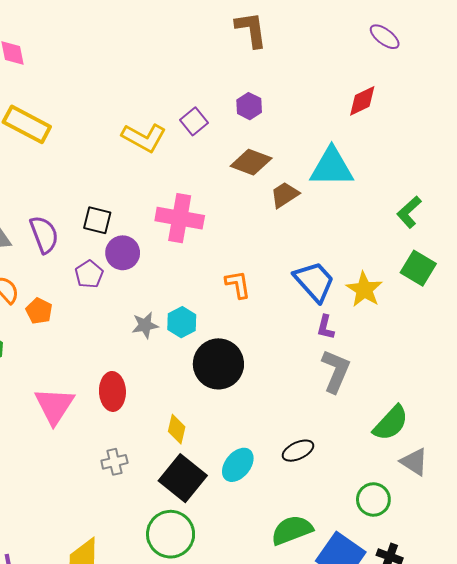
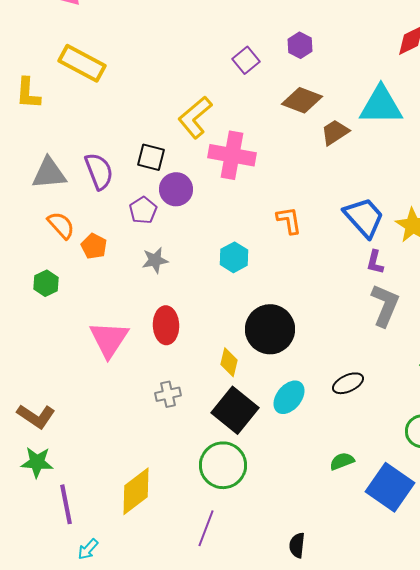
yellow L-shape: (144, 138) -> (195, 117), moved, turned 111
gray star: (145, 325) -> (155, 260), moved
black circle: (218, 364) -> (270, 329), moved
green semicircle: (292, 530) -> (342, 461), size x0.6

